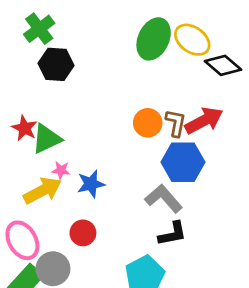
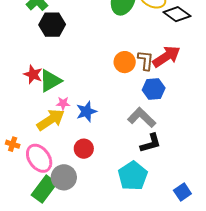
blue hexagon: (183, 162) -> (154, 89), size x0.7

